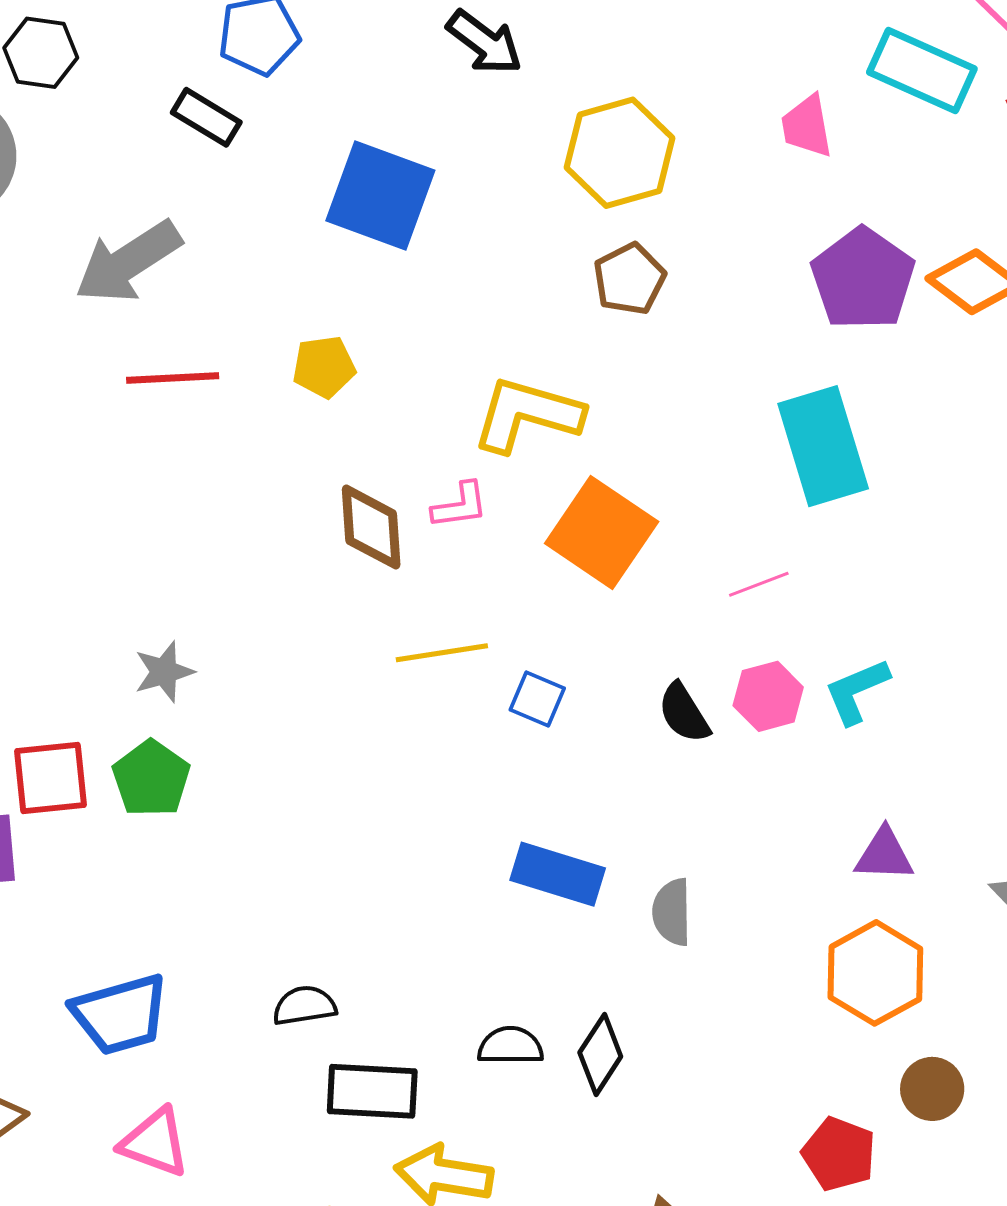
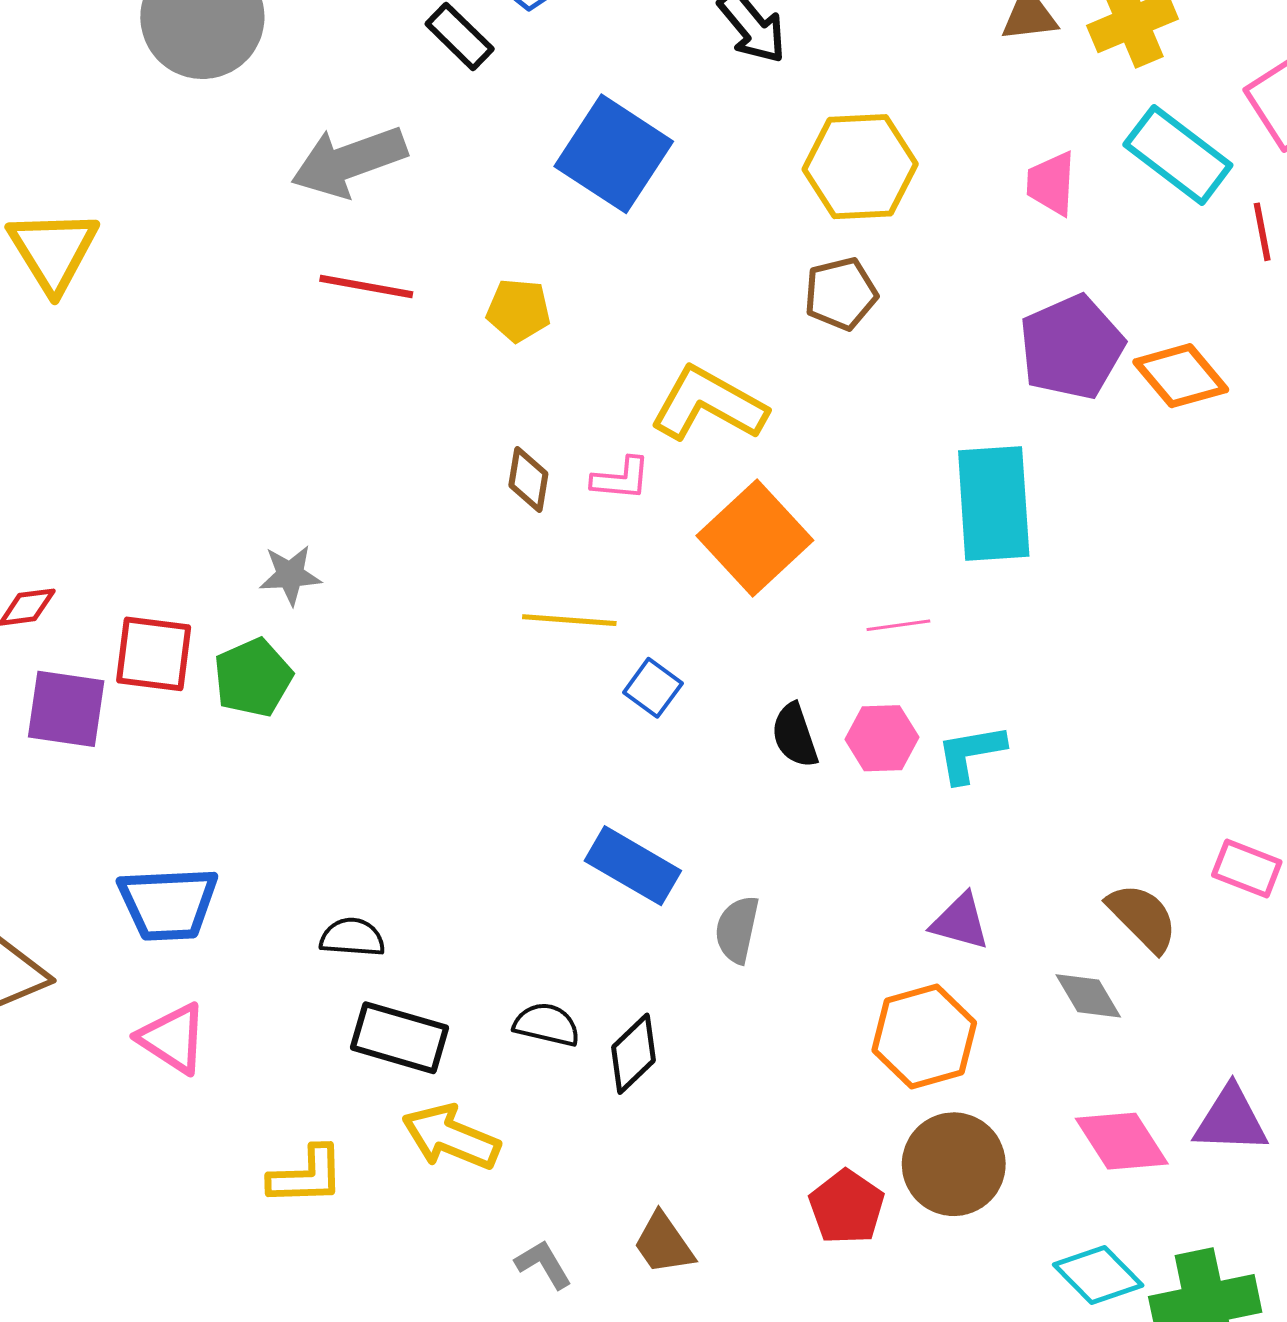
brown diamond: (371, 527) -> (528, 480), size x0.7
brown circle: (932, 1089) -> (954, 1164), size x1.6

